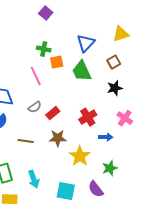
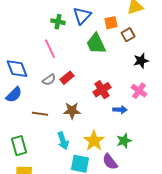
blue triangle: (86, 43) -> (82, 16), moved
orange square: (57, 62) -> (111, 23), moved
black star: (115, 88) -> (141, 61), moved
red rectangle: (53, 113) -> (67, 78), moved
yellow star: (80, 156) -> (94, 141), moved
cyan arrow: (34, 179) -> (63, 141), moved

